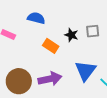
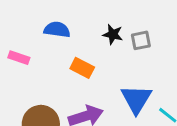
black star: (71, 35) -> (113, 34), moved

